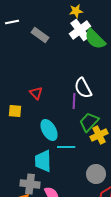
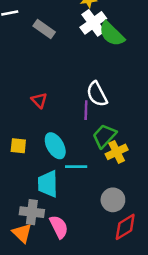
yellow square: (15, 111) -> (18, 146), moved

